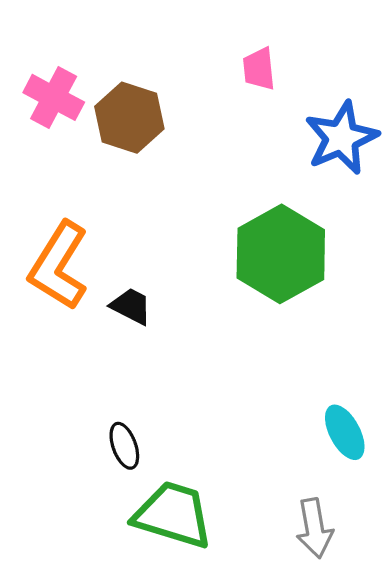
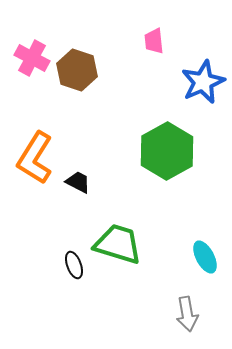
green trapezoid: (173, 515) -> (118, 244), moved

